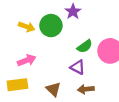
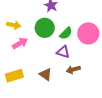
green circle: (51, 26) -> (45, 28), moved
pink arrow: (27, 60) -> (20, 43), moved

